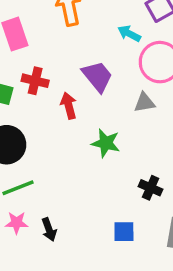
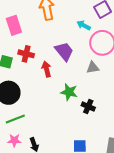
black cross: (151, 188) -> (88, 106), moved

